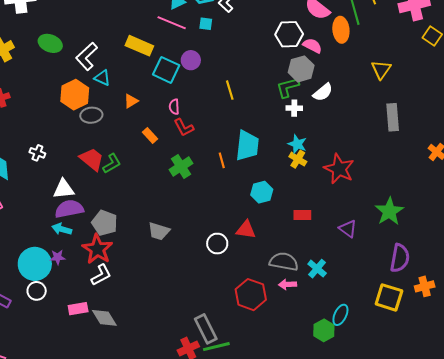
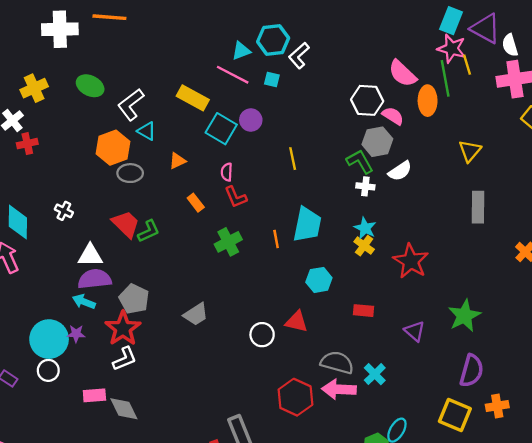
green L-shape: (288, 87) -> (360, 162), turned 70
gray trapezoid: (159, 231) -> (196, 314), turned -55
pink arrow: (287, 284) -> (339, 389), size x1.6

